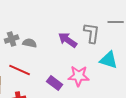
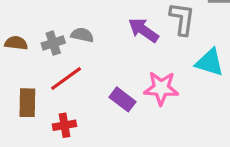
gray cross: (12, 39) -> (53, 43), moved
red line: (20, 70) -> (66, 78), turned -60

